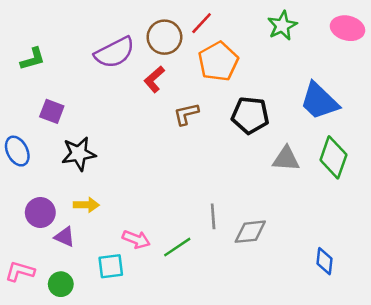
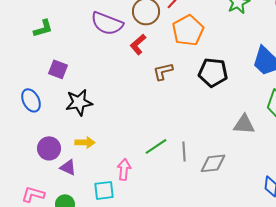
purple semicircle: (115, 52) -> (107, 23), turned 48
gray triangle: (286, 159) -> (244, 124), moved
pink arrow: (136, 239) -> (124, 169), turned -105
green line: (177, 247) -> (156, 146), moved

